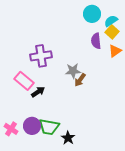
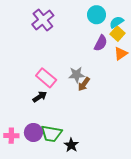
purple semicircle: (96, 41) -> (101, 43), turned -147
purple cross: (41, 56) -> (43, 20), moved, turned -30
pink rectangle: (24, 81) -> (46, 78), moved
pink cross: (11, 129) -> (11, 136), turned -32

